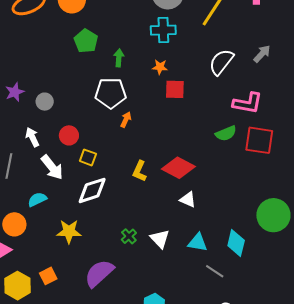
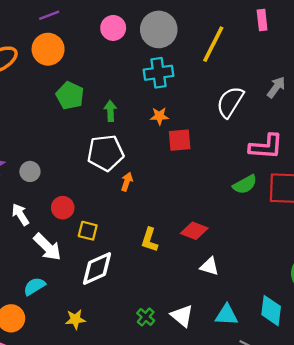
red diamond: (178, 168) -> (194, 231), size x0.7
yellow star: (69, 231) -> (75, 319), size x0.7

